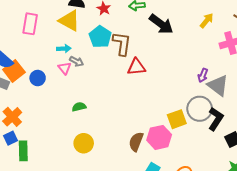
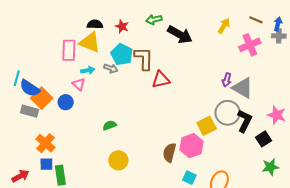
pink rectangle: (30, 24) -> (69, 50), moved
gray arrow: (77, 61) -> (111, 68), moved
pink triangle: (64, 68) -> (79, 84), moved
blue square: (11, 138) -> (46, 164), turned 32

